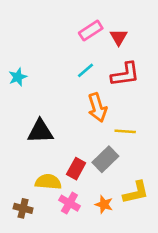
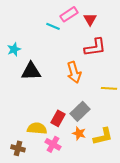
cyan line: (85, 70) -> (53, 26), moved, turned 64
black triangle: (40, 131) -> (31, 71), moved
yellow line: (125, 131) -> (109, 88), moved
orange star: (104, 204) -> (79, 133), moved

